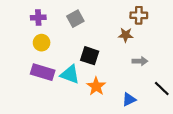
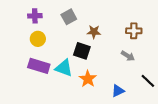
brown cross: (139, 15) -> (134, 31), moved
brown star: (126, 35) -> (94, 32), moved
gray arrow: (140, 61) -> (128, 56), turned 32

